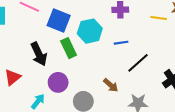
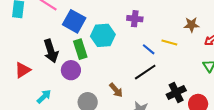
yellow line: (159, 18) -> (169, 43), moved
blue line: (121, 43) -> (149, 49), moved, turned 40
purple circle: (58, 82) -> (71, 70), moved

